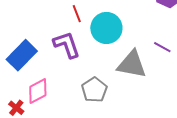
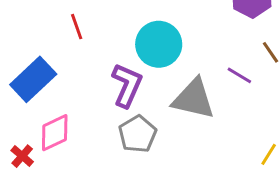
red line: (77, 14) -> (77, 27), moved
purple L-shape: (67, 45) -> (127, 85), moved, turned 40

